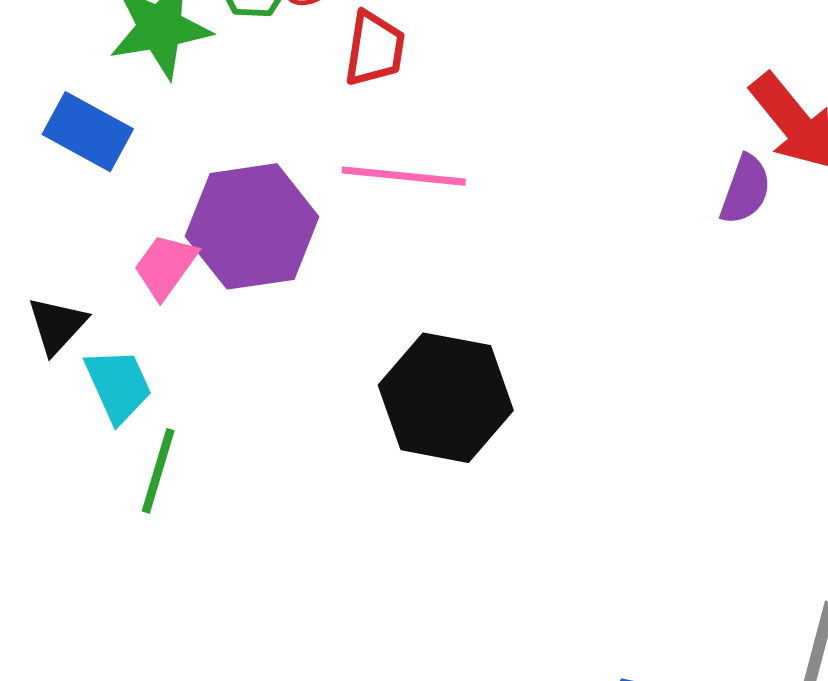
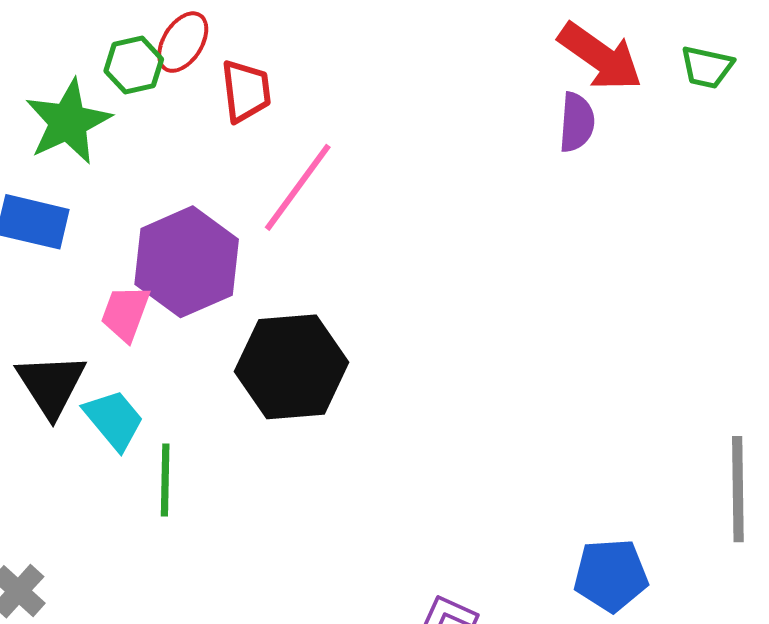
pink line: (404, 176) -> (298, 187), turned -44
black triangle: (57, 325) -> (51, 385), size x1.4
black hexagon: (446, 398) -> (292, 367), moved

